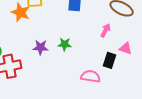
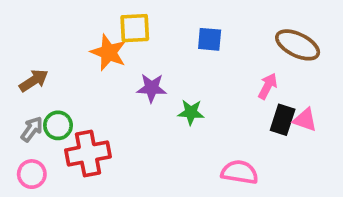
purple star: (41, 47) -> (152, 88), moved
black rectangle: (110, 60) -> (283, 120), moved

